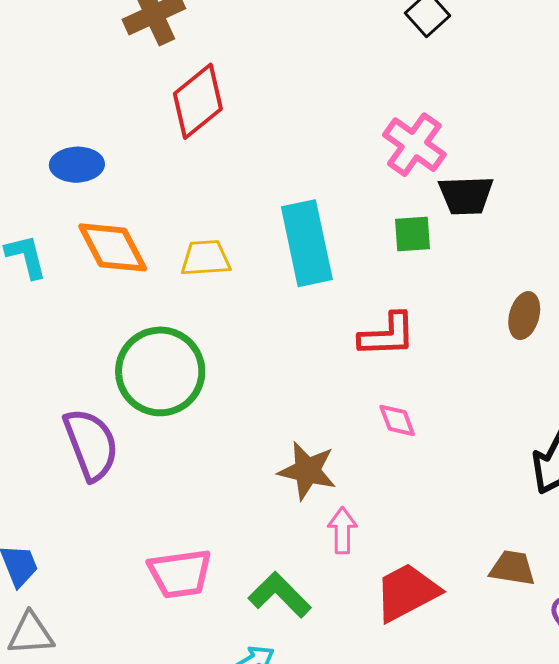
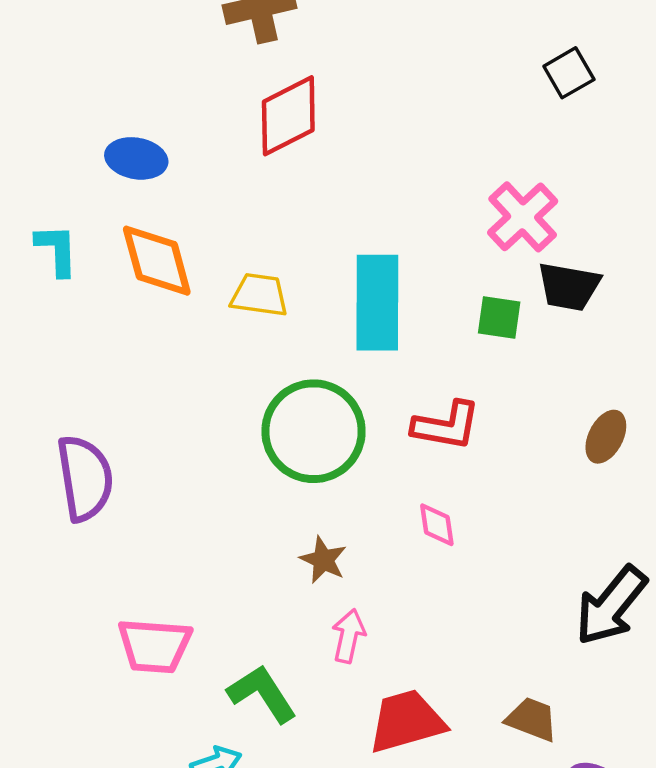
green circle: (160, 371) -> (314, 431), moved
brown star: (307, 471) -> (323, 560), size x0.7

